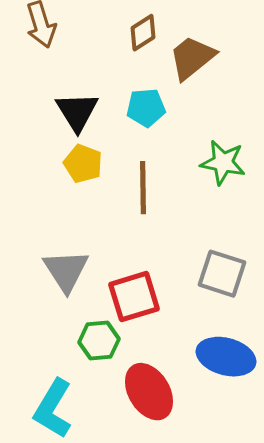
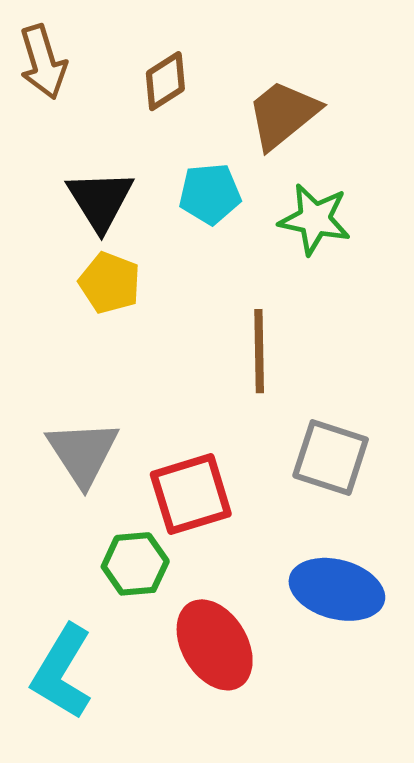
brown diamond: (143, 33) -> (165, 81), moved
green star: (223, 163) -> (315, 219), moved
brown line: (143, 188) -> (259, 351), moved

